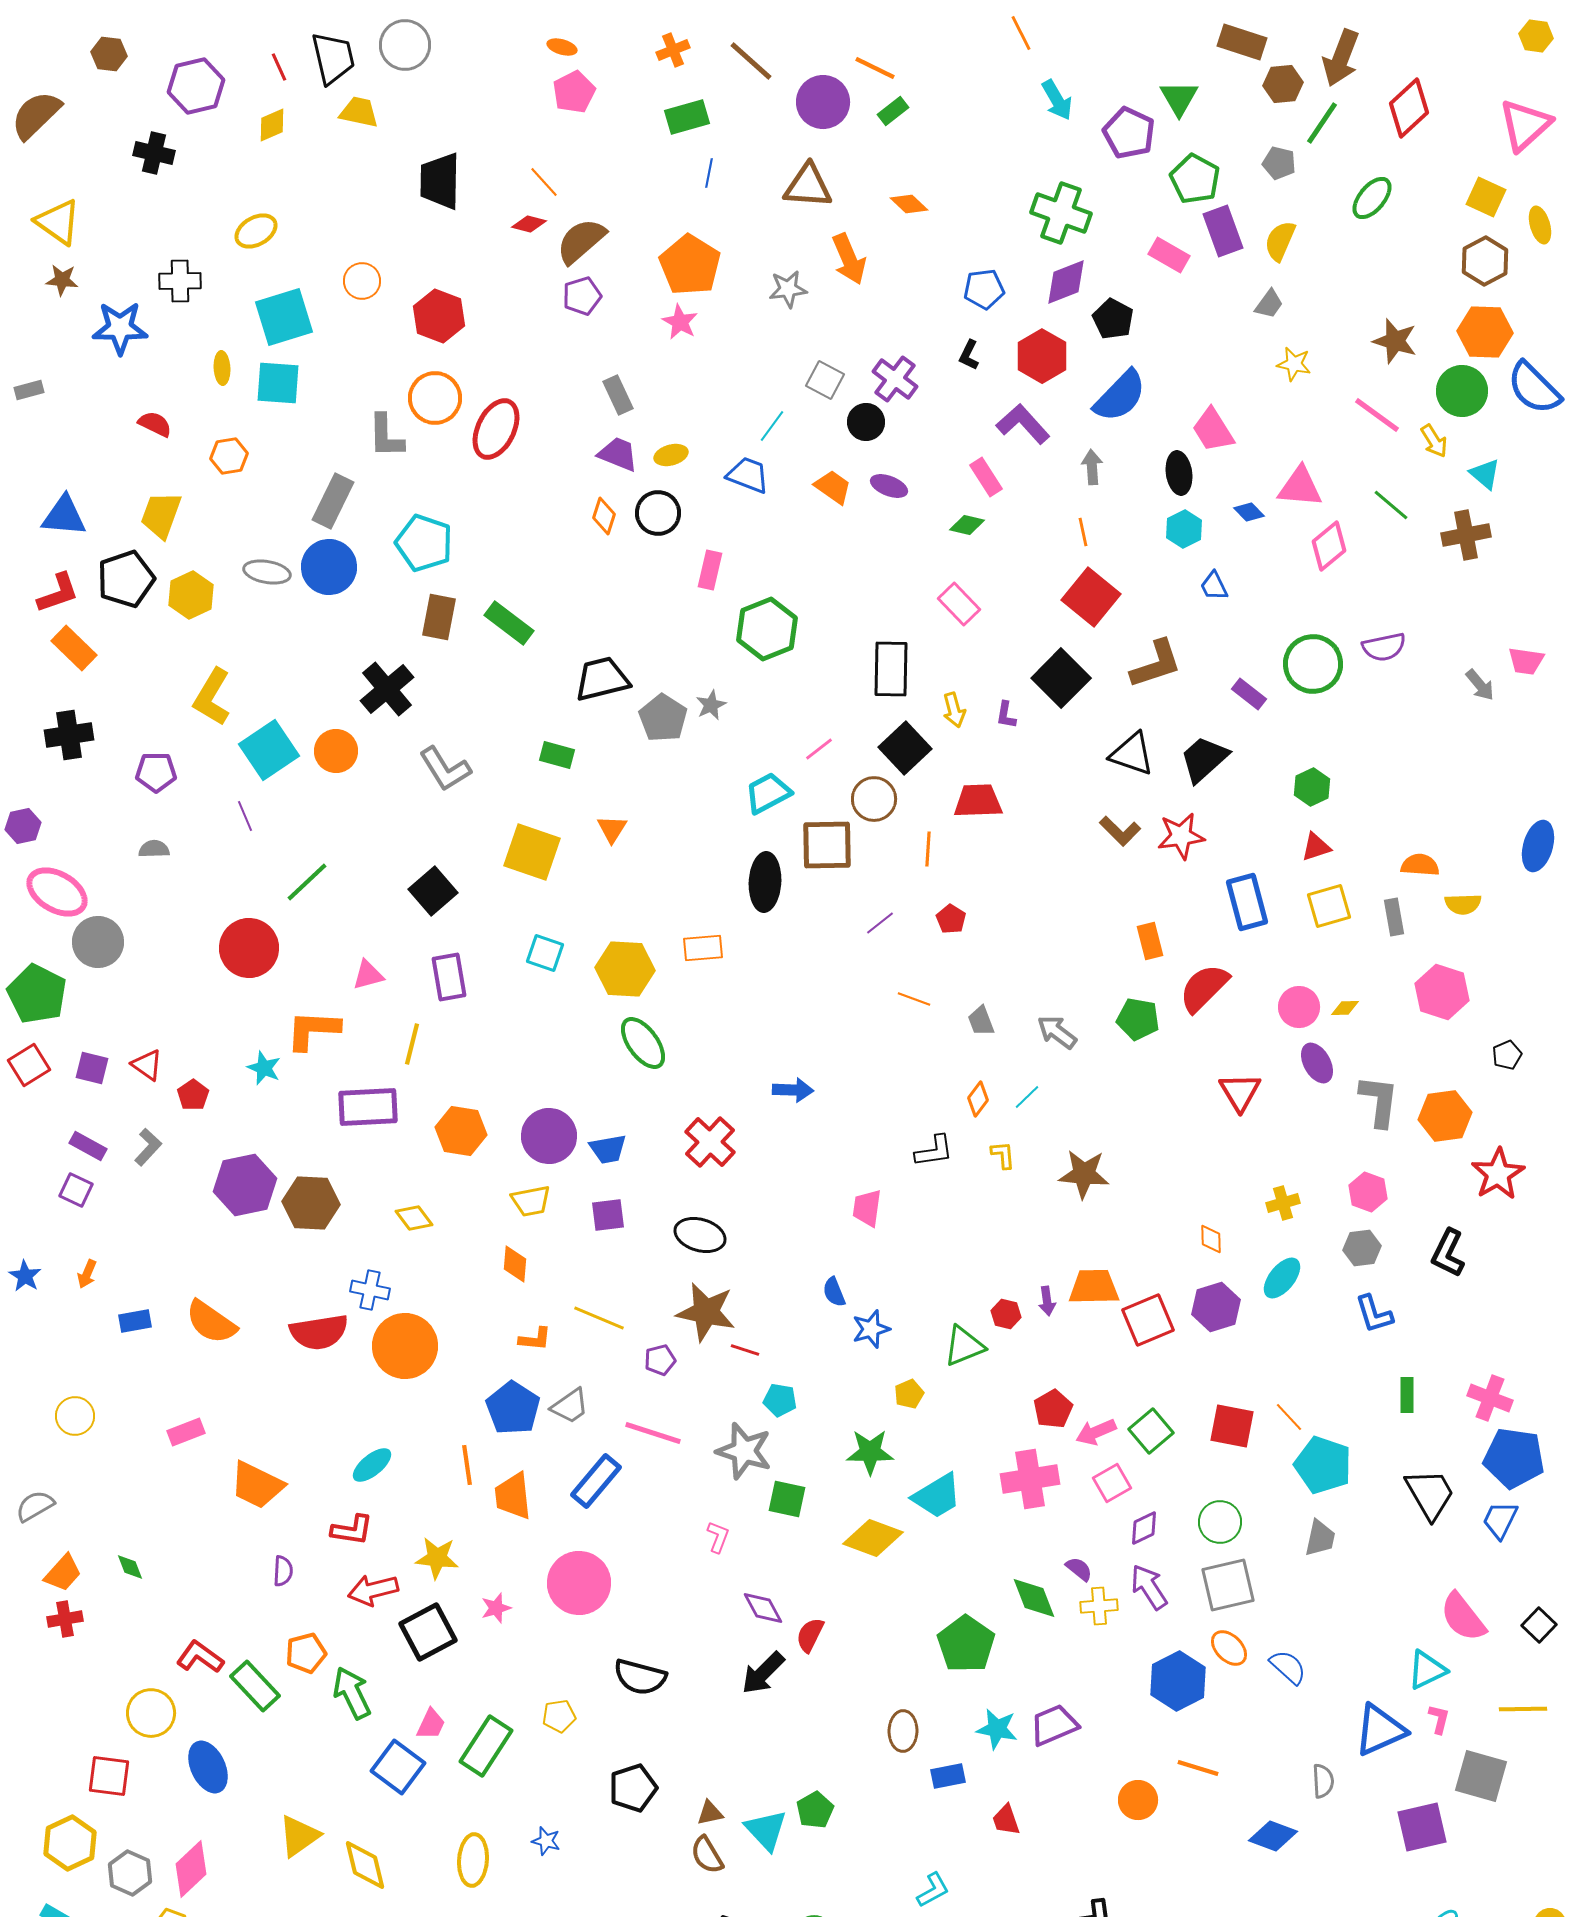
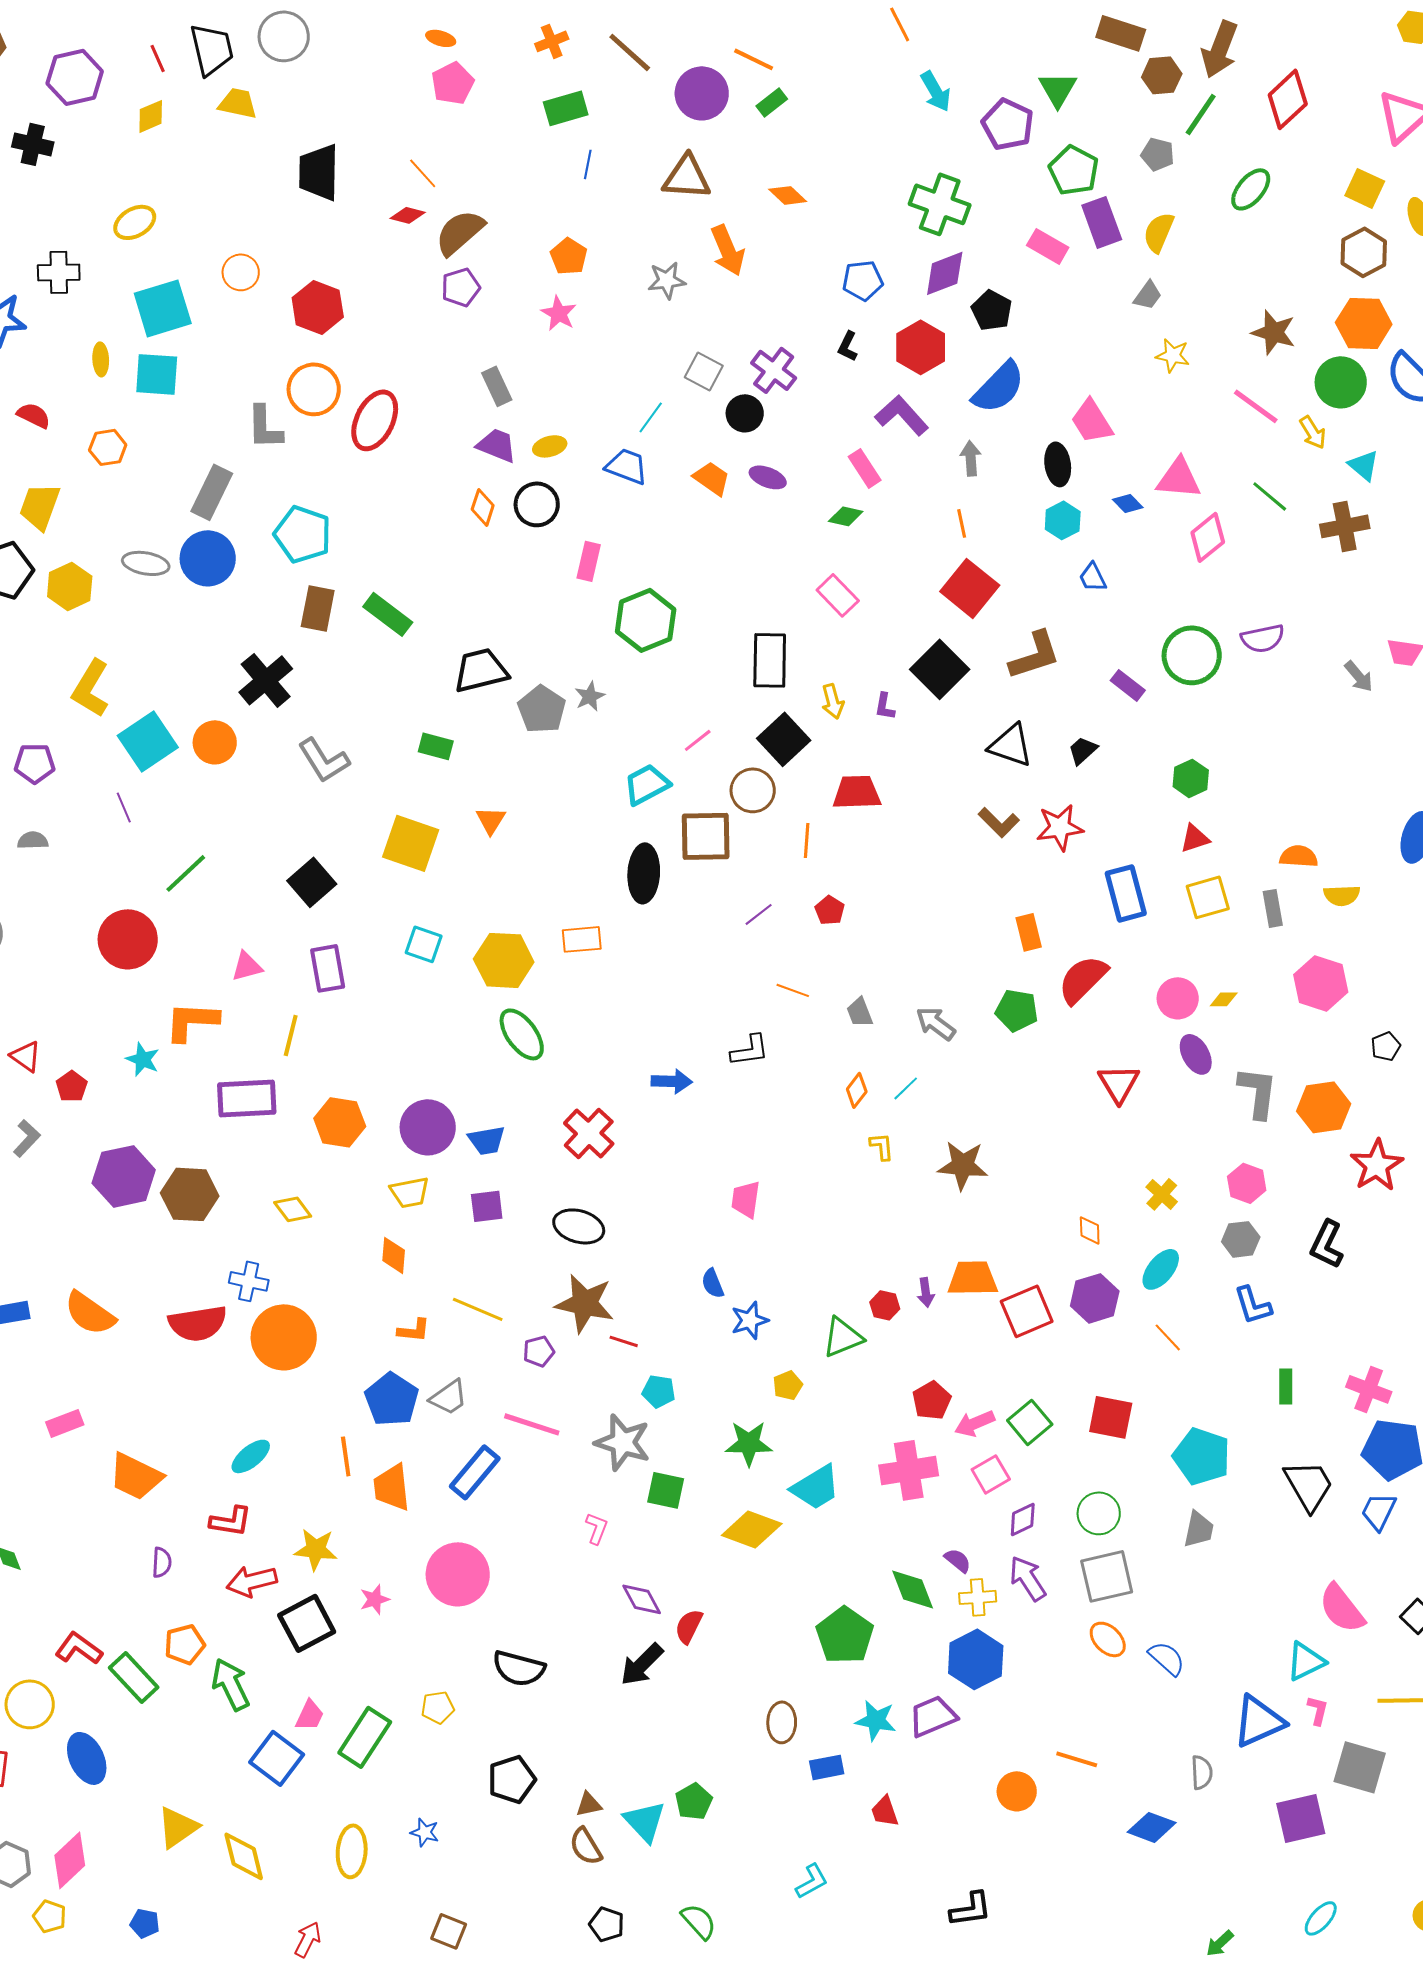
orange pentagon: (690, 265) -> (569, 256), size x0.6
black trapezoid: (1204, 759) -> (1083, 750), size x0.6
black L-shape: (934, 1151) -> (750, 1050), moved
yellow cross: (1283, 1203) -> (1162, 1194), turned -32
orange line: (1289, 1417) -> (1168, 1337), moved
blue hexagon: (1178, 1681) -> (976, 1659), moved

